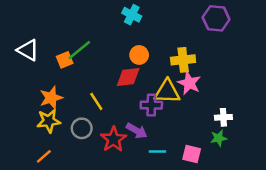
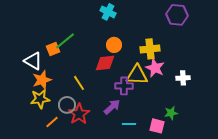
white triangle: (28, 50) -> (33, 61), moved
white cross: (223, 117) -> (183, 78), moved
purple arrow: (137, 131) -> (112, 107), turned -72
green star: (219, 138) -> (171, 113), moved
red star: (113, 139) -> (79, 114), moved
orange line: (44, 156) -> (52, 122), moved

